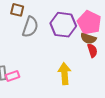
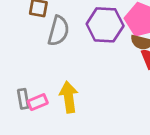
yellow arrow: (65, 74) -> (69, 97), moved

